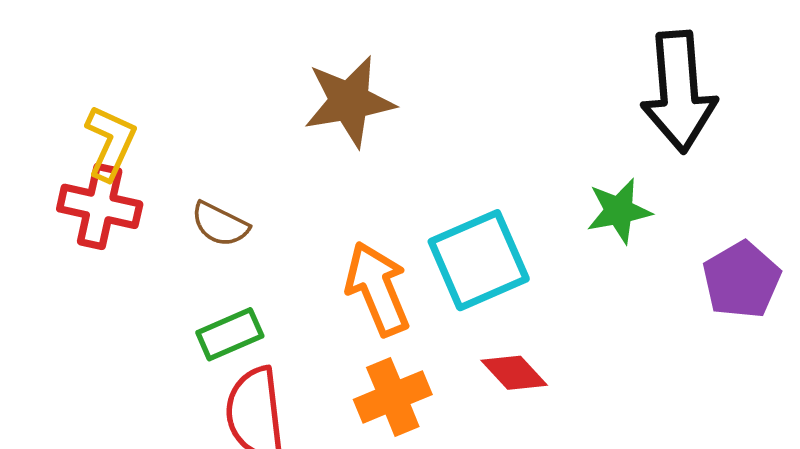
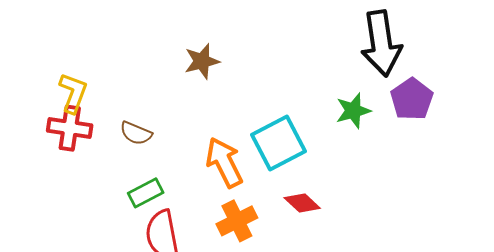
brown star: (349, 101) -> (202, 61), size x0.7
purple pentagon: (742, 280) -> (412, 99), moved

